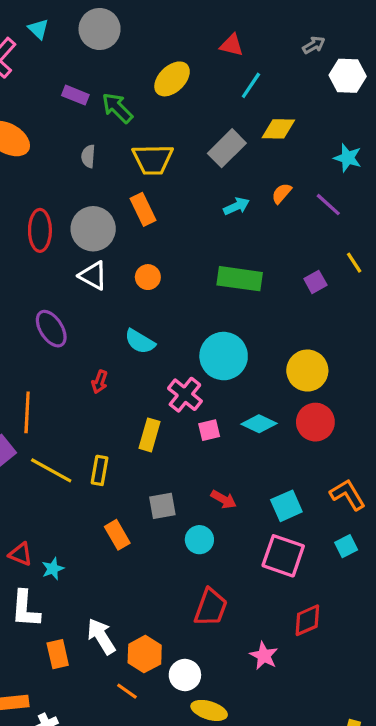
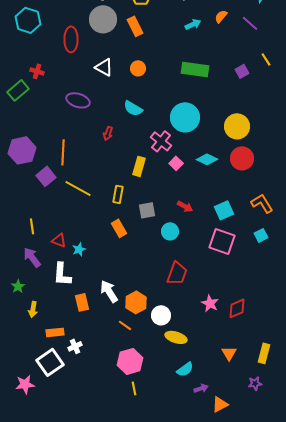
gray circle: (93, 229) -> (103, 19), moved
purple ellipse: (51, 329) -> (78, 100), turned -40
pink square: (209, 430) -> (176, 163), turned -32
yellow rectangle: (100, 470) -> (118, 194), moved
red diamond: (307, 620) -> (237, 308), moved

